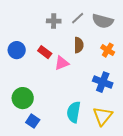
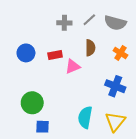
red rectangle: (45, 52) -> (55, 55), turned -48
blue square: (33, 121) -> (43, 127), turned -32

